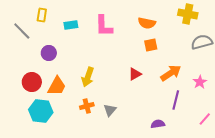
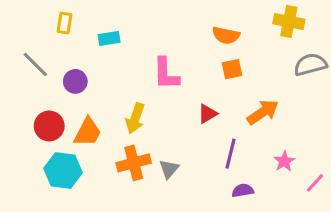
pink L-shape: (104, 26) -> (166, 74), moved
gray line: (22, 31) -> (35, 65), moved
pink star: (200, 82) -> (284, 161), moved
purple line: (176, 100) -> (230, 154), moved
orange cross: (87, 106) -> (134, 163), size x1.5

